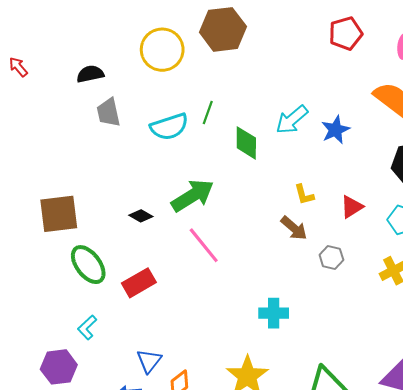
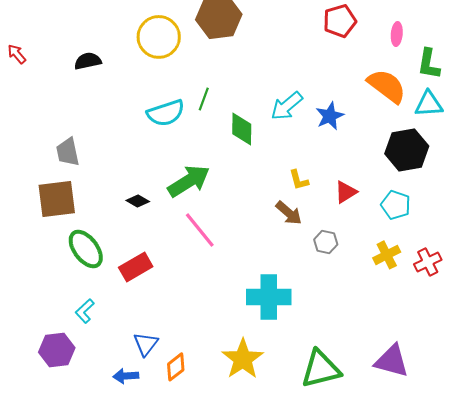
gray trapezoid: (108, 113) -> (68, 152), moved
cyan cross: (274, 313) -> (269, 297), size x1.5

